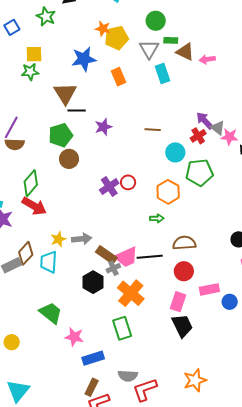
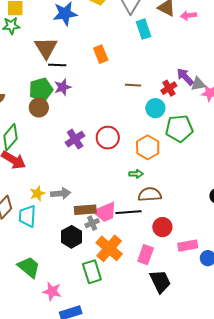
orange rectangle: (118, 77) -> (101, 54), moved
purple star: (103, 127) -> (63, 87), moved
gray triangle: (218, 128) -> (198, 84), turned -49
red cross: (198, 136) -> (169, 88), moved
brown circle: (69, 159) -> (39, 108), moved
red circle: (128, 182) -> (108, 138), size x1.5
purple cross: (109, 187) -> (75, 139), moved
brown semicircle: (184, 243) -> (150, 194), moved
brown rectangle: (106, 255) -> (85, 210), turned -40
pink rectangle: (178, 302) -> (146, 255), moved
green rectangle: (122, 328) -> (92, 272), moved

